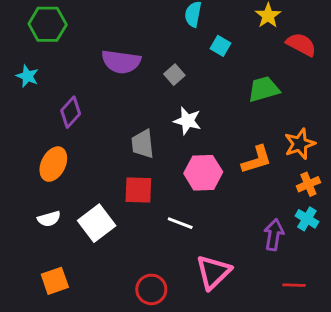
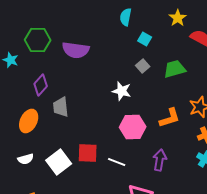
green hexagon: (48, 24) -> (38, 40), moved
gray square: (174, 75) -> (143, 66), moved
gray trapezoid: (143, 144) -> (61, 107), moved
red square: (138, 190) -> (88, 153), moved
purple arrow: (274, 235) -> (160, 160), moved

